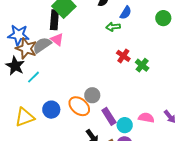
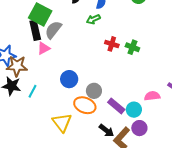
pink triangle: (57, 40) -> (44, 48), turned -48
gray semicircle: (42, 45) -> (53, 30), moved
blue circle: (51, 110) -> (69, 79), moved
yellow triangle: (25, 117) -> (62, 122), moved, turned -30

